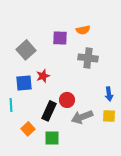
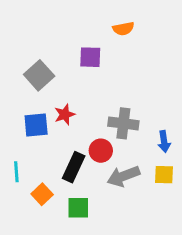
orange semicircle: (83, 30) -> (123, 29), moved
gray cross: (88, 58) -> (123, 123), moved
cyan line: (11, 105) -> (16, 172), moved

